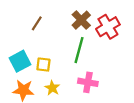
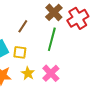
brown line: (37, 23) -> (23, 26), moved
pink cross: (88, 82) -> (51, 73), moved, turned 36

